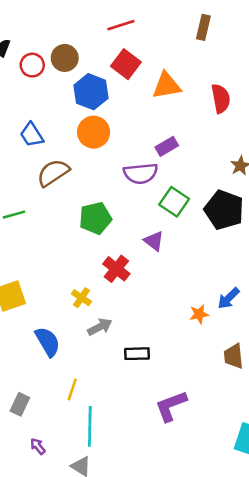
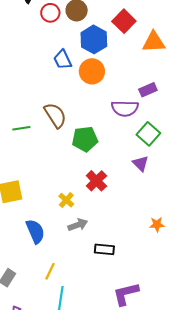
blue trapezoid: (32, 135) -> (63, 60), moved
brown semicircle: (53, 173) -> (55, 115), moved, turned 84
purple triangle: (154, 241) -> (141, 163), moved

